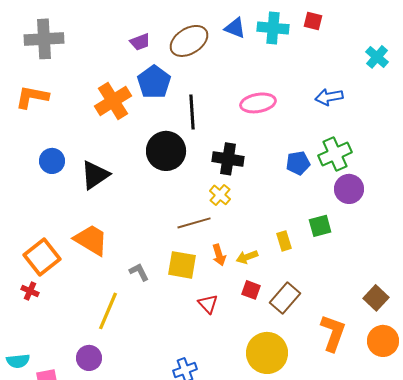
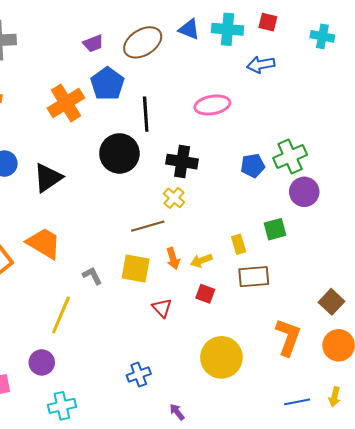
cyan cross: (377, 57) -> (322, 36), moved, turned -30
blue arrow: (329, 97) -> (261, 65), moved
brown rectangle: (285, 298) -> (254, 277), moved, turned 44

